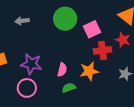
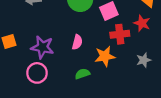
pink semicircle: (62, 70) -> (77, 42), moved

